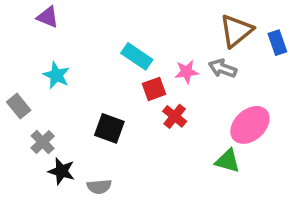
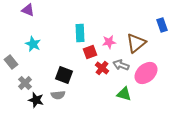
brown triangle: (236, 31) -> (136, 43), moved
cyan rectangle: (137, 56) -> (80, 33), turned 54
gray arrow: (223, 68) -> (121, 65), moved
green triangle: (228, 161) -> (124, 94), moved
gray semicircle: (99, 187) -> (58, 95), moved

